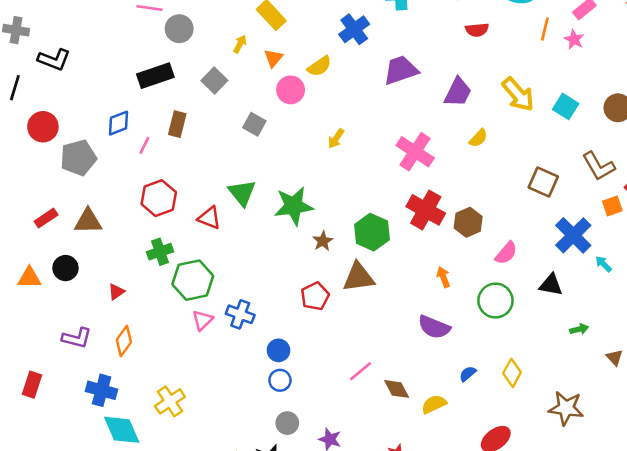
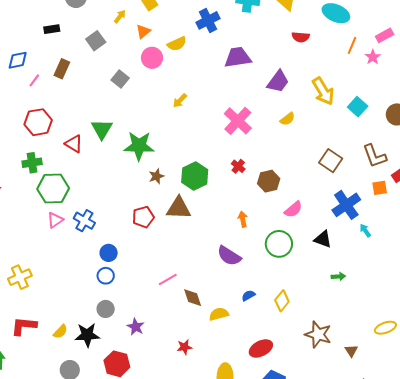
black rectangle: (155, 76) -> (52, 29), size x0.6
red cross: (426, 210) -> (238, 166), size x0.5
brown triangle: (614, 357) -> (351, 351), moved

